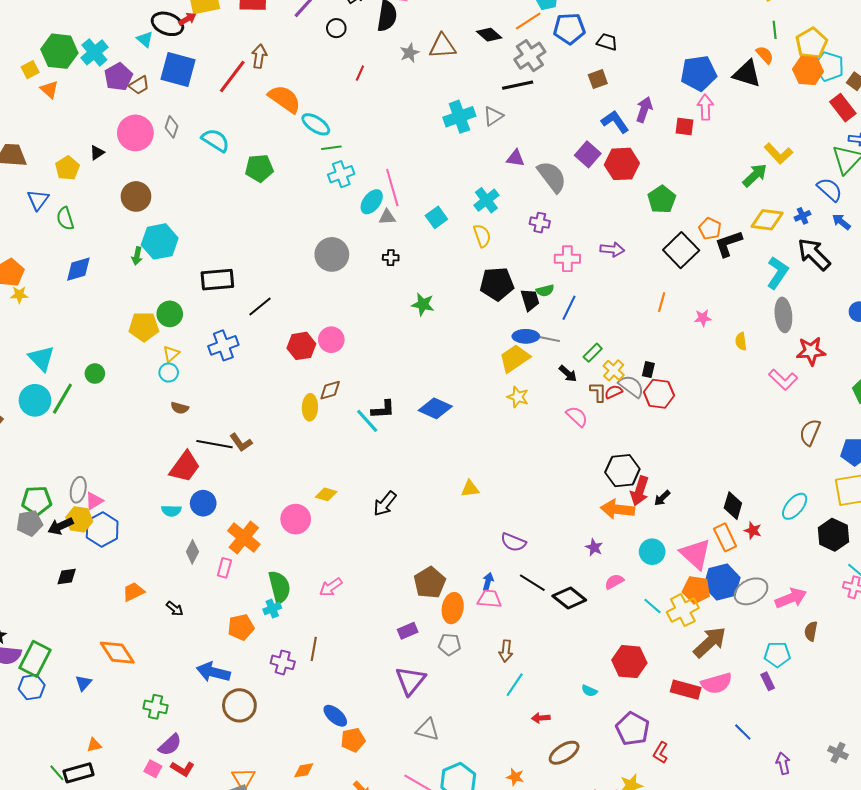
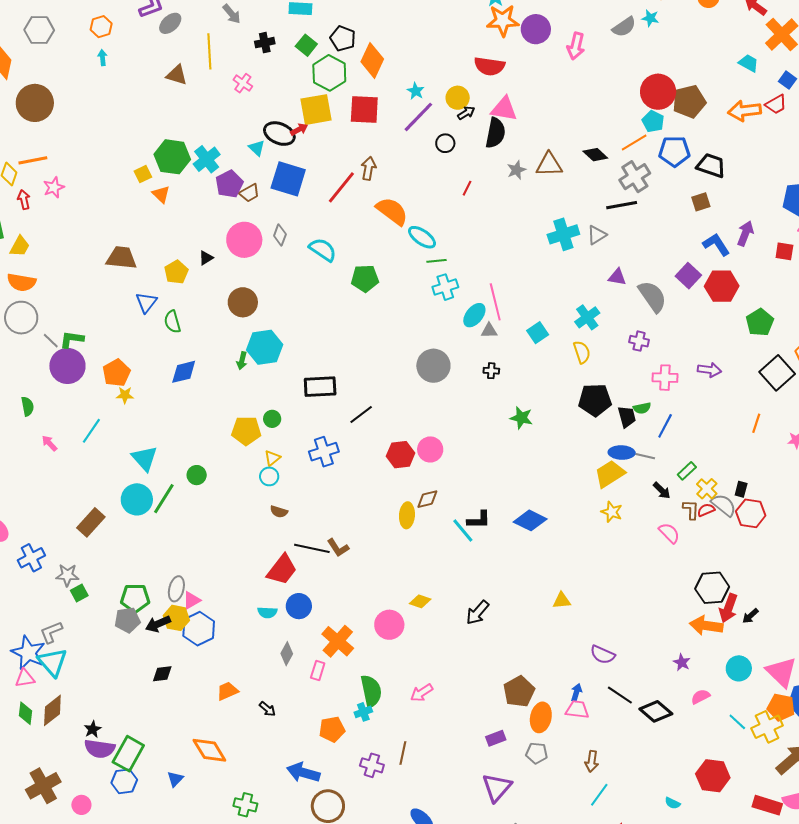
black trapezoid: (607, 42) -> (711, 166), size x1.4
green circle: (170, 314) -> (272, 419), size x0.7

